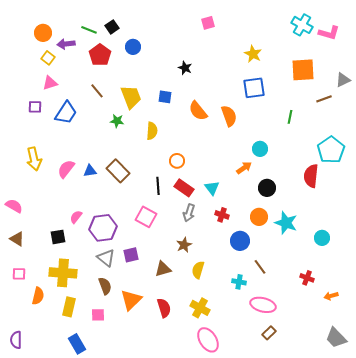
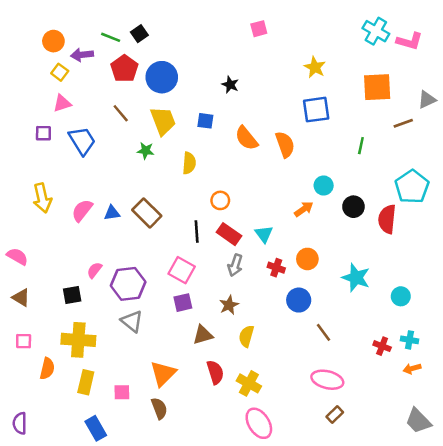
blue circle: (133, 47) -> (162, 77), moved, size x1.6
blue trapezoid: (66, 113) -> (82, 141), turned -65
black circle: (267, 188) -> (353, 207), moved
orange circle: (259, 217) -> (307, 259), moved
purple square: (131, 255) -> (183, 303), moved
cyan cross: (239, 282) -> (409, 340), moved
brown semicircle: (105, 286) -> (159, 408), moved
red semicircle: (164, 308) -> (215, 372), moved

